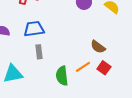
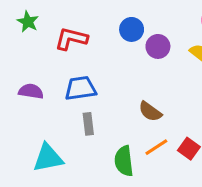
brown semicircle: (98, 47) -> (150, 111), moved

